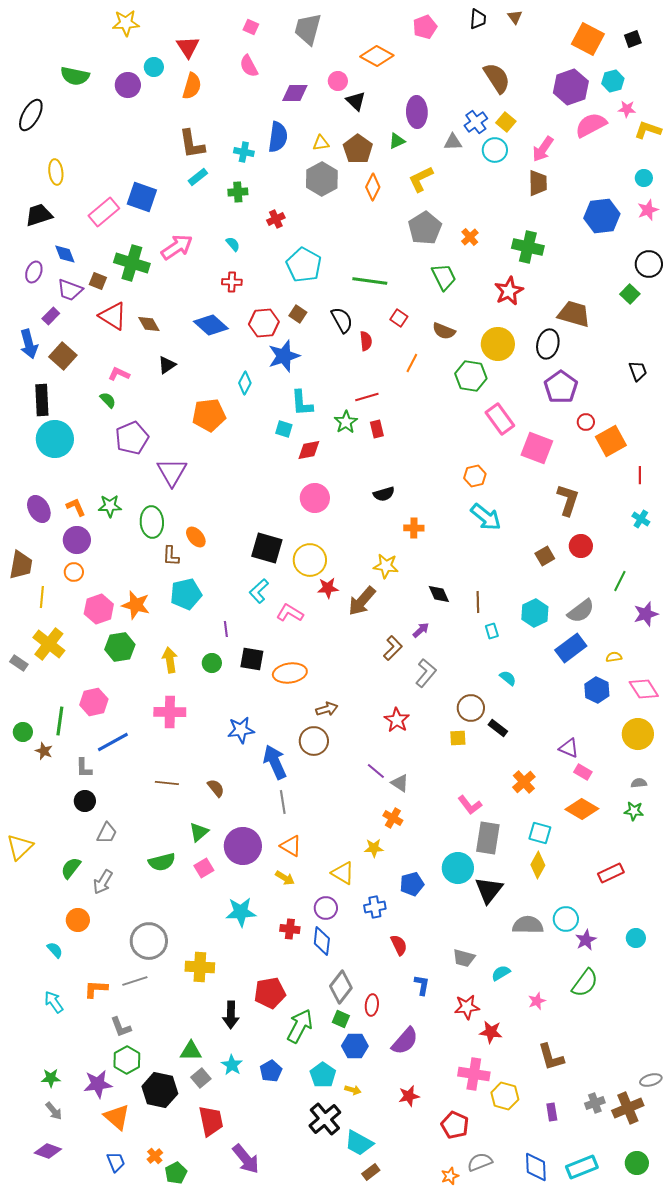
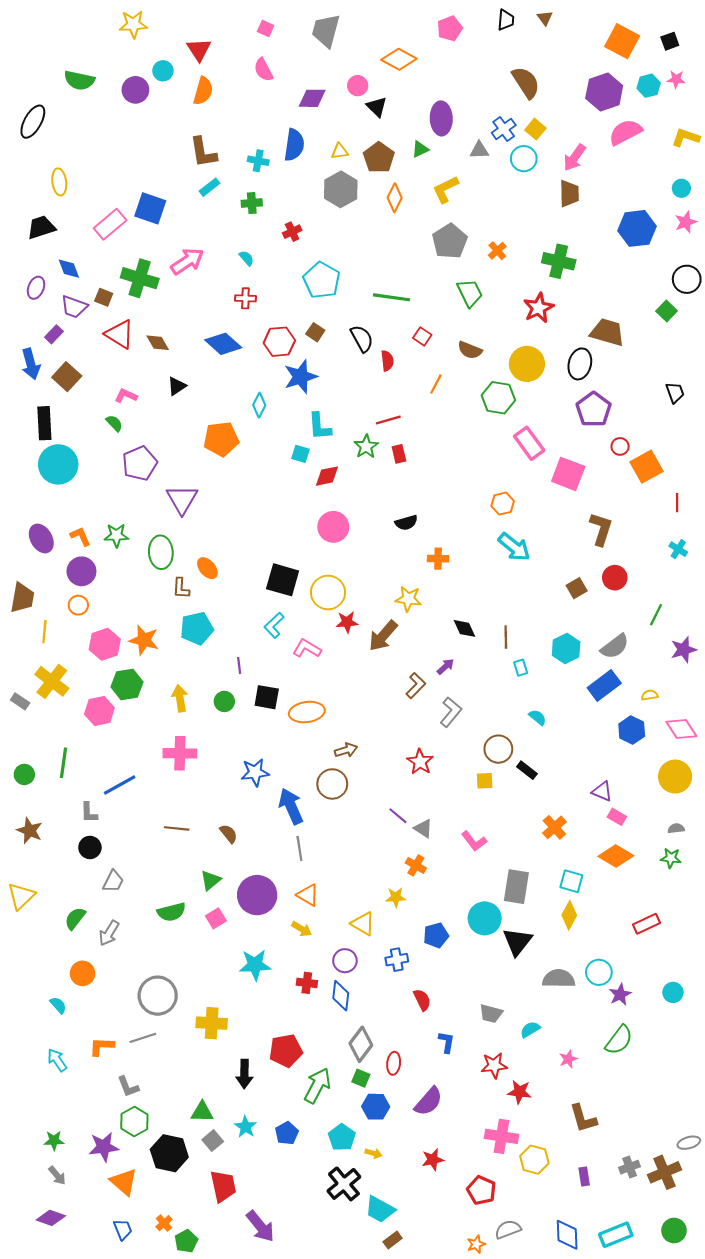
pink star: (627, 109) -> (676, 79), moved
pink hexagon: (94, 702) -> (99, 711), moved
brown star: (44, 751) -> (30, 831), moved, size x1.4
pink L-shape: (470, 805) -> (474, 841), moved

